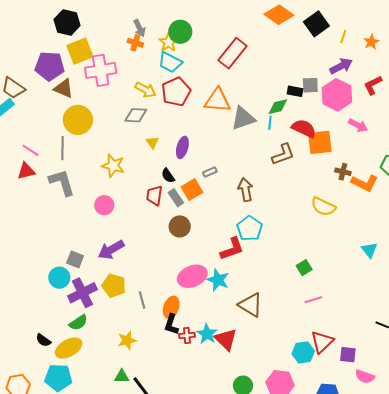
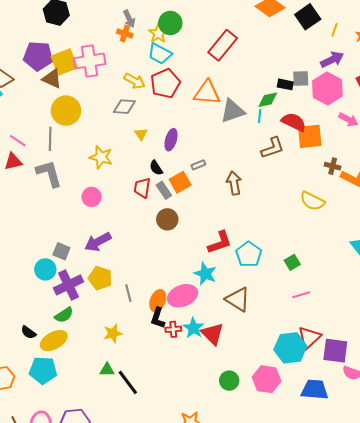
yellow square: (80, 51) -> (64, 62), moved
cyan pentagon: (250, 228) -> (249, 254), moved
pink ellipse: (192, 276) -> (182, 296), moved
cyan hexagon: (303, 352) -> (290, 348), size x1.4
purple square: (348, 355) -> (335, 351), size x1.5

